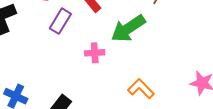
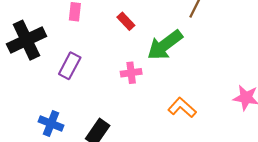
purple rectangle: (60, 21) -> (70, 66), moved

